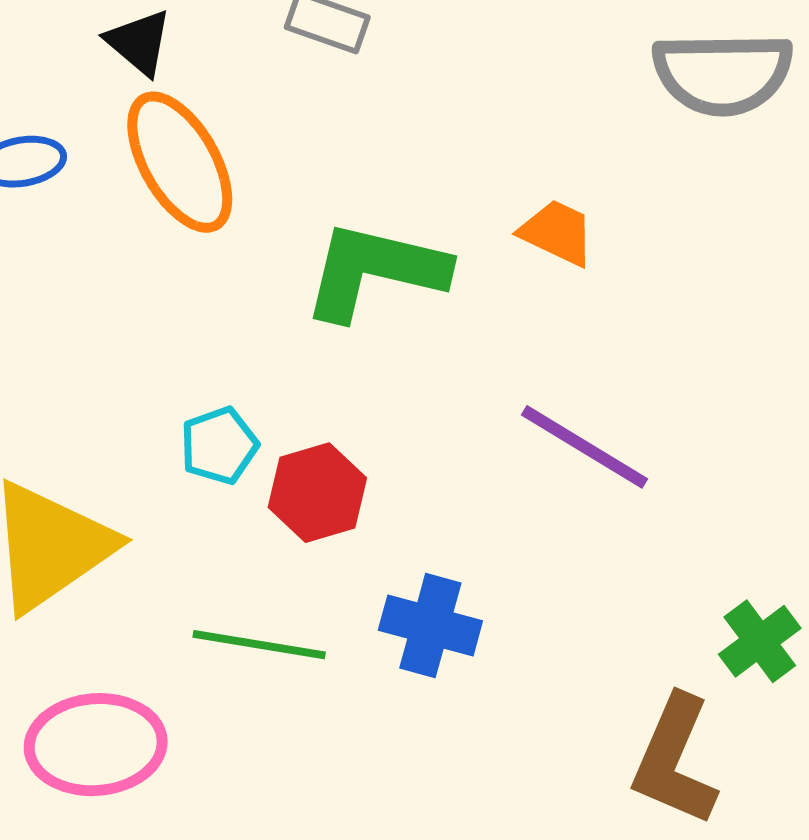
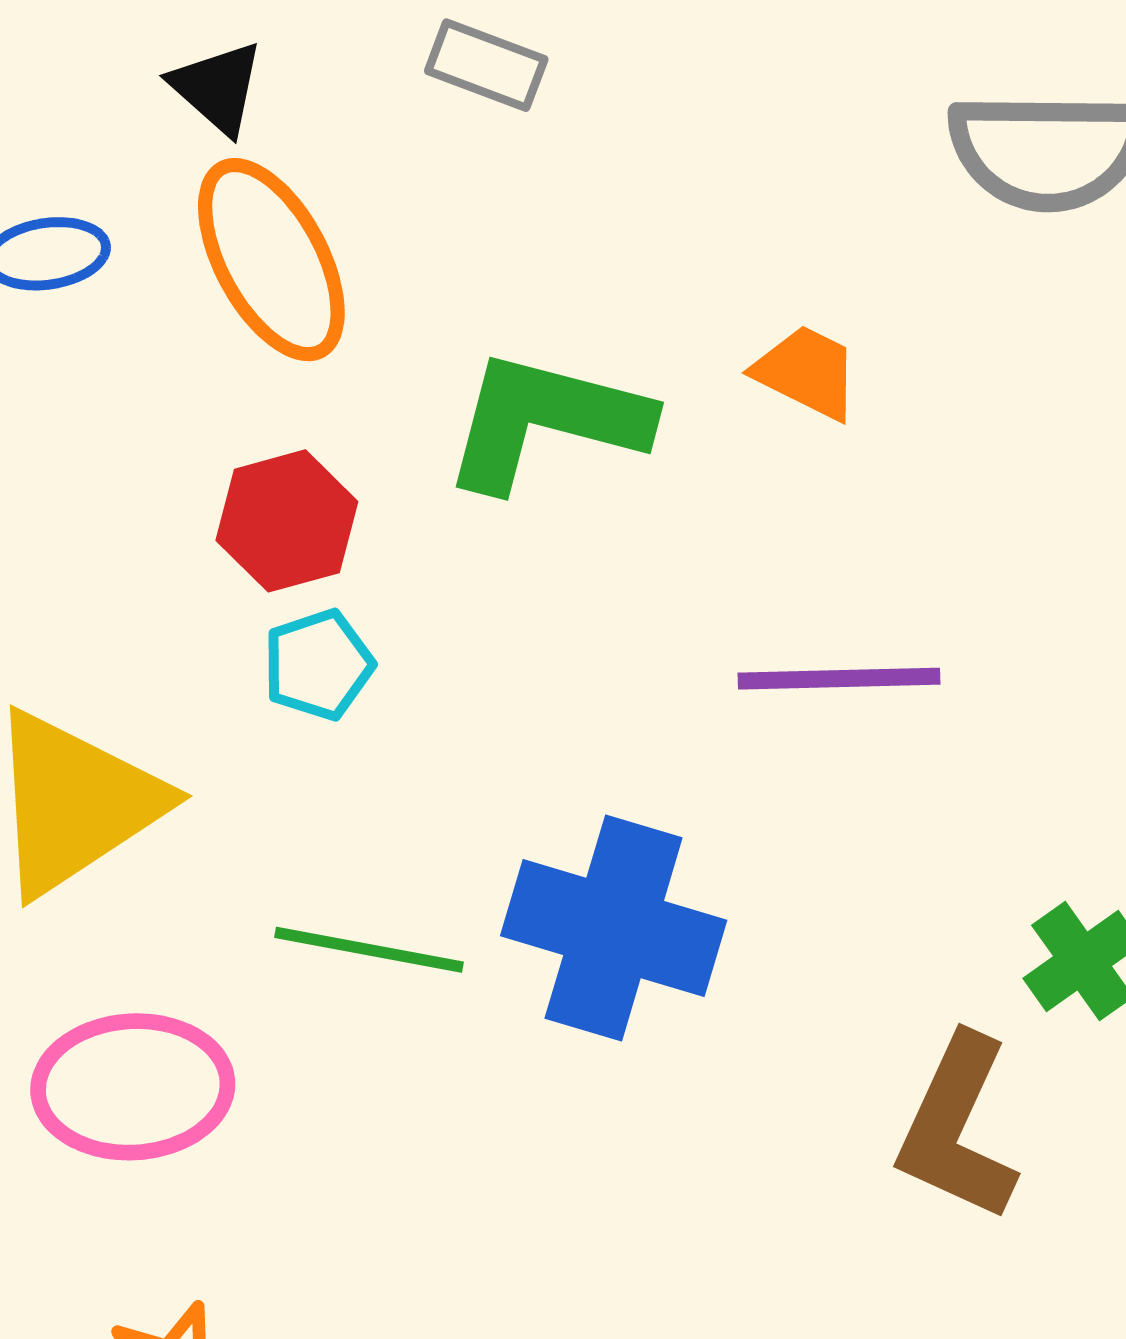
purple line: (585, 447) -> (839, 679), turned -34
red hexagon: (317, 493) -> (287, 521), moved
blue cross: (430, 626) -> (614, 928), size x1.5

